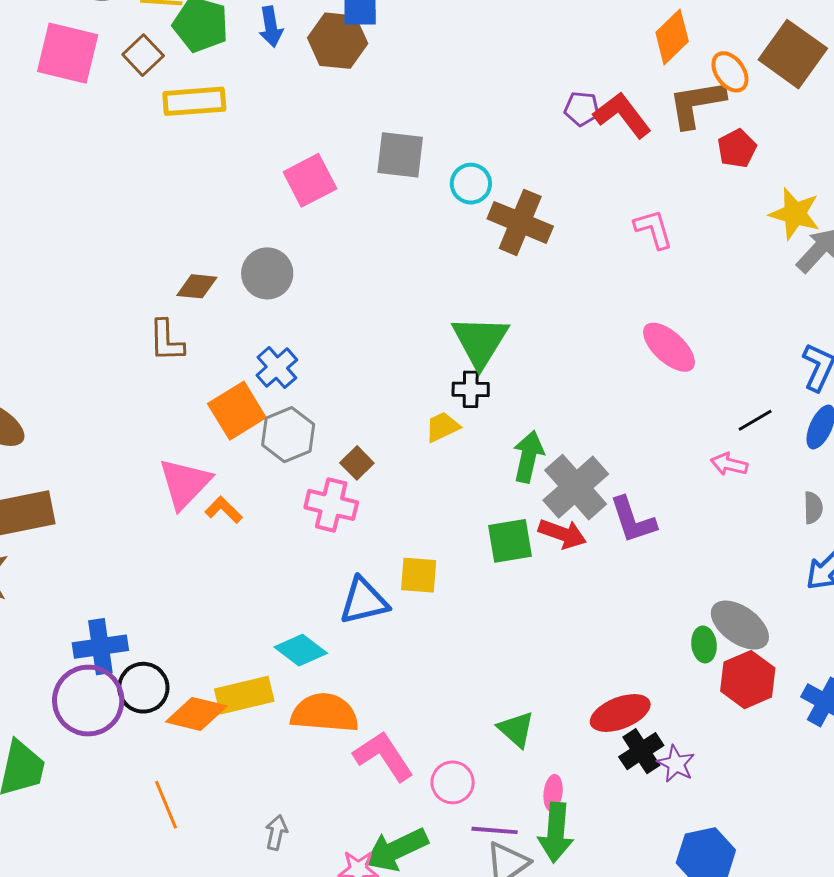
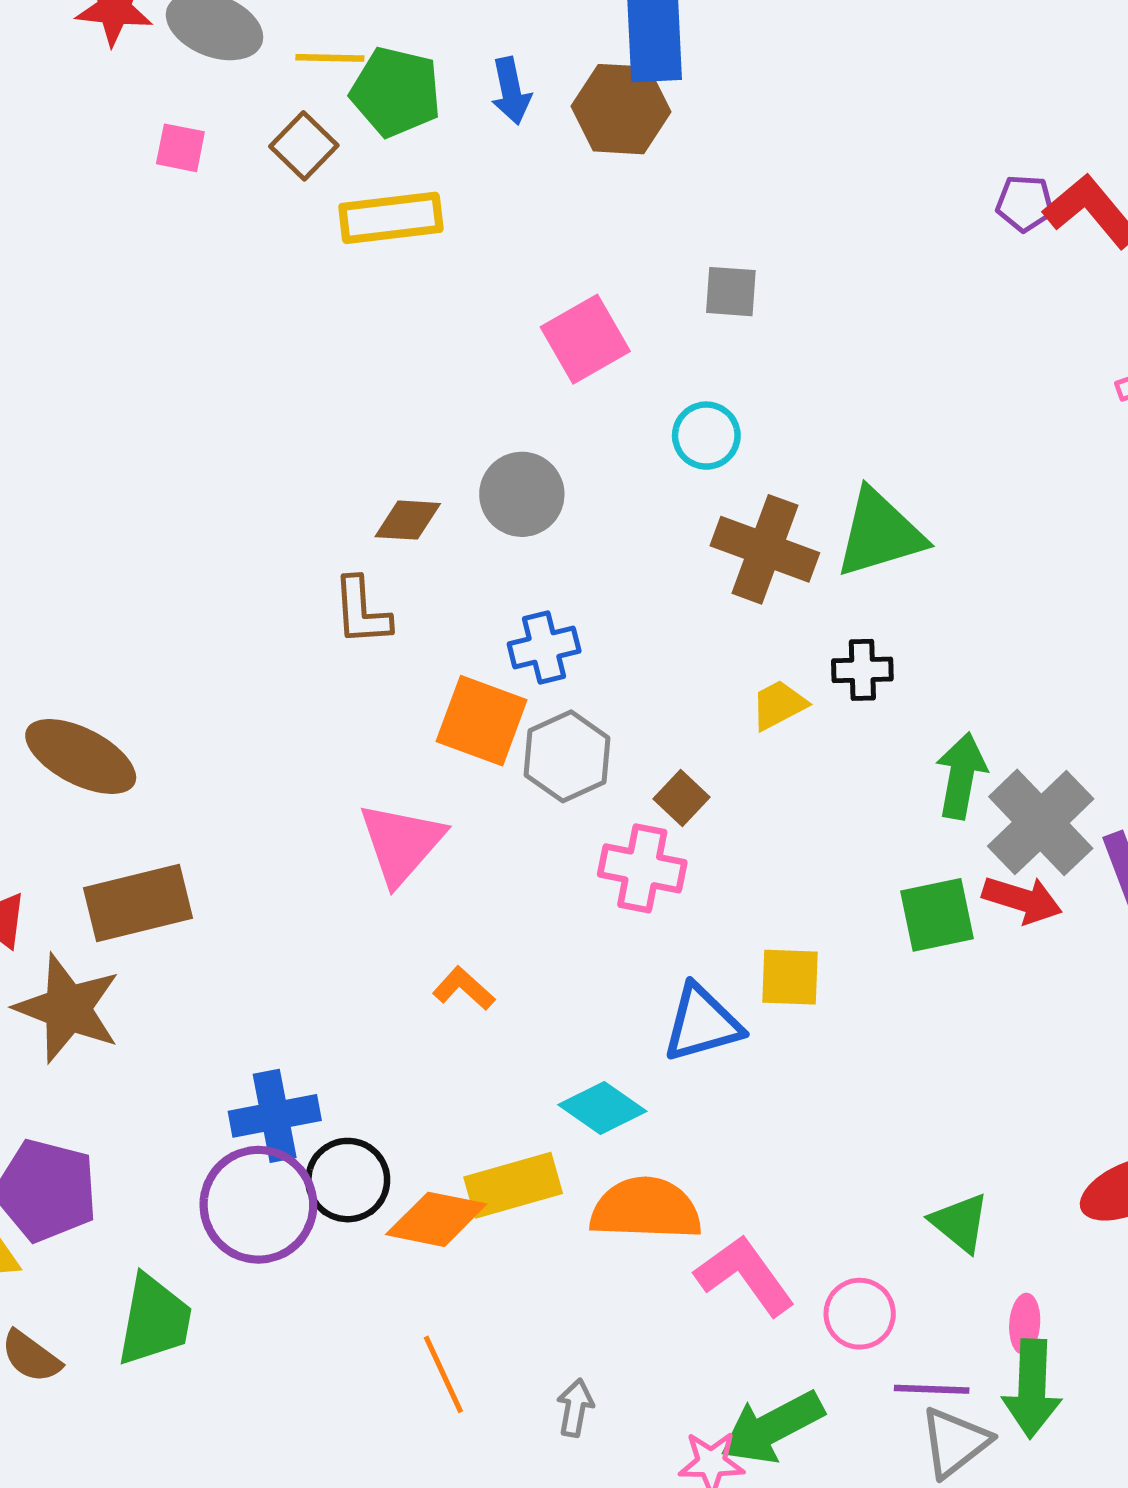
pink square: (68, 53) -> (180, 148), size x0.5
gray square: (400, 155) -> (731, 292), size x0.7
cyan circle: (471, 184) -> (706, 436), moved
brown cross: (520, 222) -> (765, 549), moved
green triangle: (480, 341) -> (880, 533), moved, turned 44
blue cross: (277, 368) -> (544, 648), turned 30
orange square: (237, 411) -> (482, 721), turned -36
yellow trapezoid: (442, 427) -> (779, 705), moved
orange L-shape: (224, 510) -> (464, 988), moved
orange line: (166, 805) -> (443, 1374), moved

